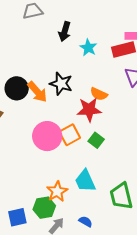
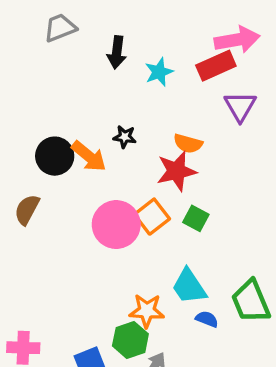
cyan star: (88, 48) -> (159, 72), turned 30
black star: (61, 84) -> (125, 137), size x0.6
orange star: (57, 191) -> (147, 311), turned -30
blue semicircle: (86, 222) -> (207, 319), moved

